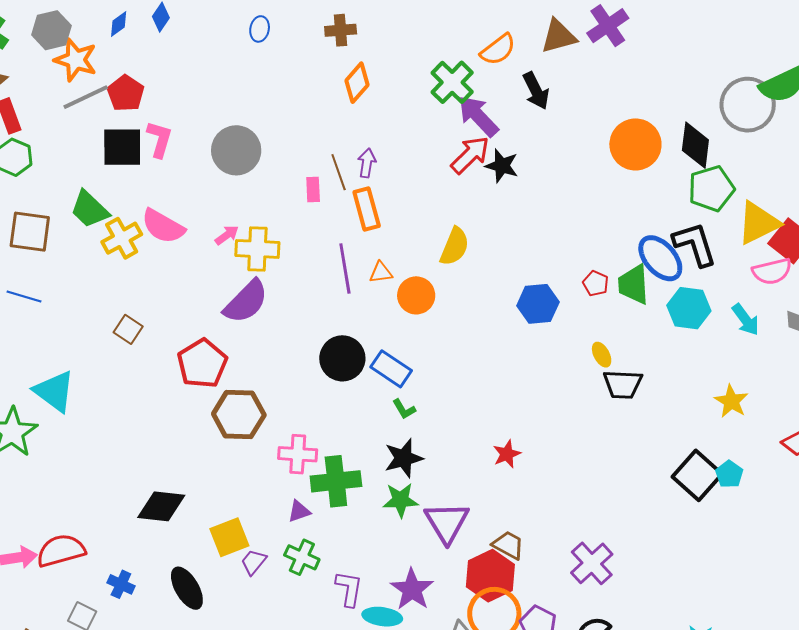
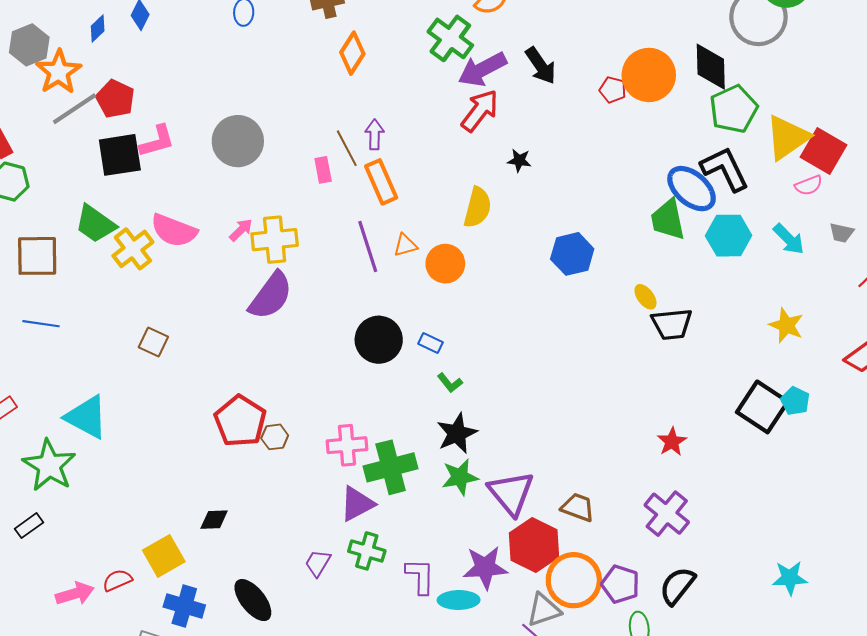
orange star: (76, 60) -> (59, 72), turned 30
black arrow: (536, 91) -> (541, 66), moved
purple arrow: (478, 116) -> (482, 69), turned -66
pink L-shape: (159, 139) -> (157, 141), turned 66
black star: (502, 166) -> (519, 160), moved, size x0.7
pink semicircle: (772, 271) -> (809, 185), size x0.7
red pentagon: (596, 283) -> (613, 90), moved
red pentagon: (202, 363) -> (240, 421), moved
blue rectangle: (391, 369) -> (431, 343), size x0.6
brown hexagon: (239, 415) -> (275, 437), moved, size x0.5
red star: (507, 454) -> (672, 442), moved
black diamond: (161, 506) -> (214, 520), size x0.6
purple triangle: (299, 511) -> (357, 504), size x1.5
yellow square: (229, 537) -> (164, 556), moved
red semicircle: (61, 551) -> (117, 580), size x0.6
red hexagon: (490, 576) -> (534, 545), moved
blue cross: (121, 584) -> (184, 606), size x1.4
purple star: (412, 589) -> (485, 567), turned -30

